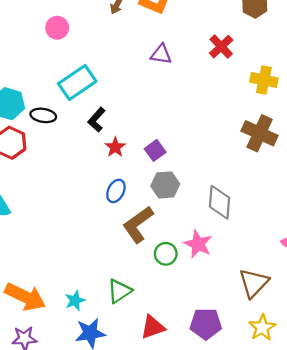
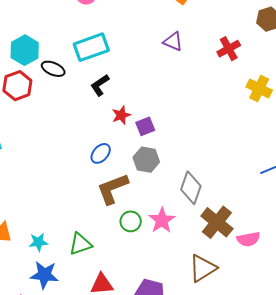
brown cross: (260, 133) -> (217, 222), moved
red star: (115, 147) -> (121, 115), moved

